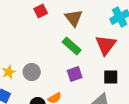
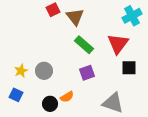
brown triangle: (74, 18) -> (75, 17), moved
black square: (111, 77) -> (129, 68), moved

